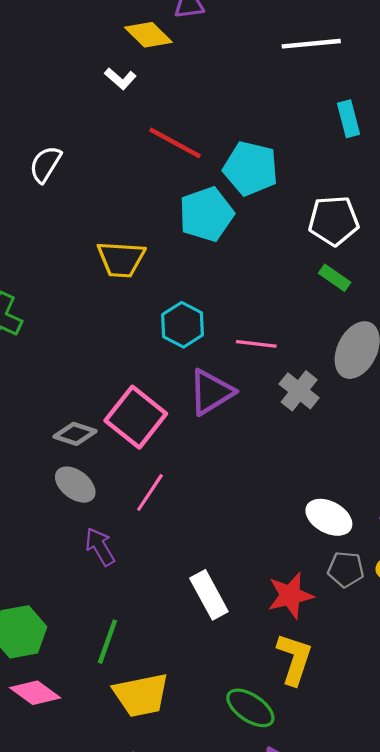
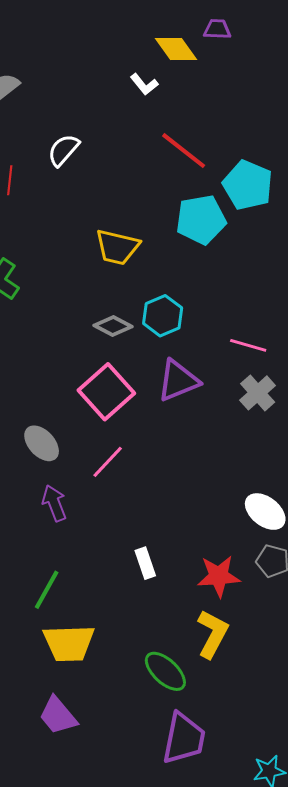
pink line: (256, 344) -> (248, 345), moved
gray diamond: (75, 434) -> (113, 326), moved
white rectangle: (209, 595) -> (145, 563), size x0.7

